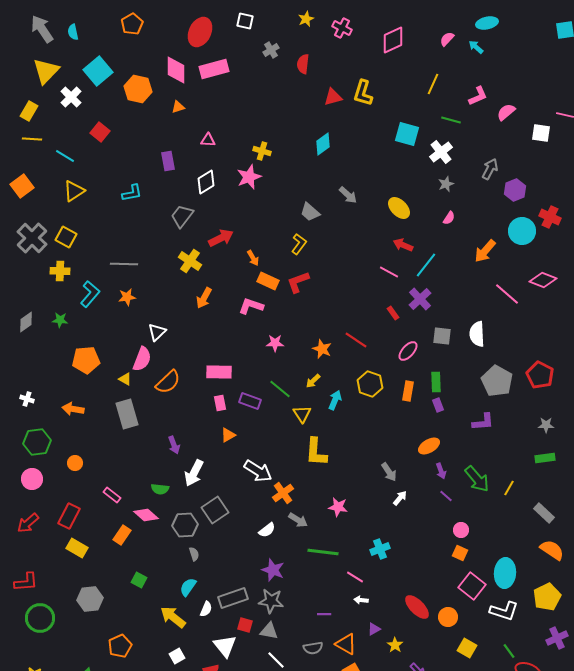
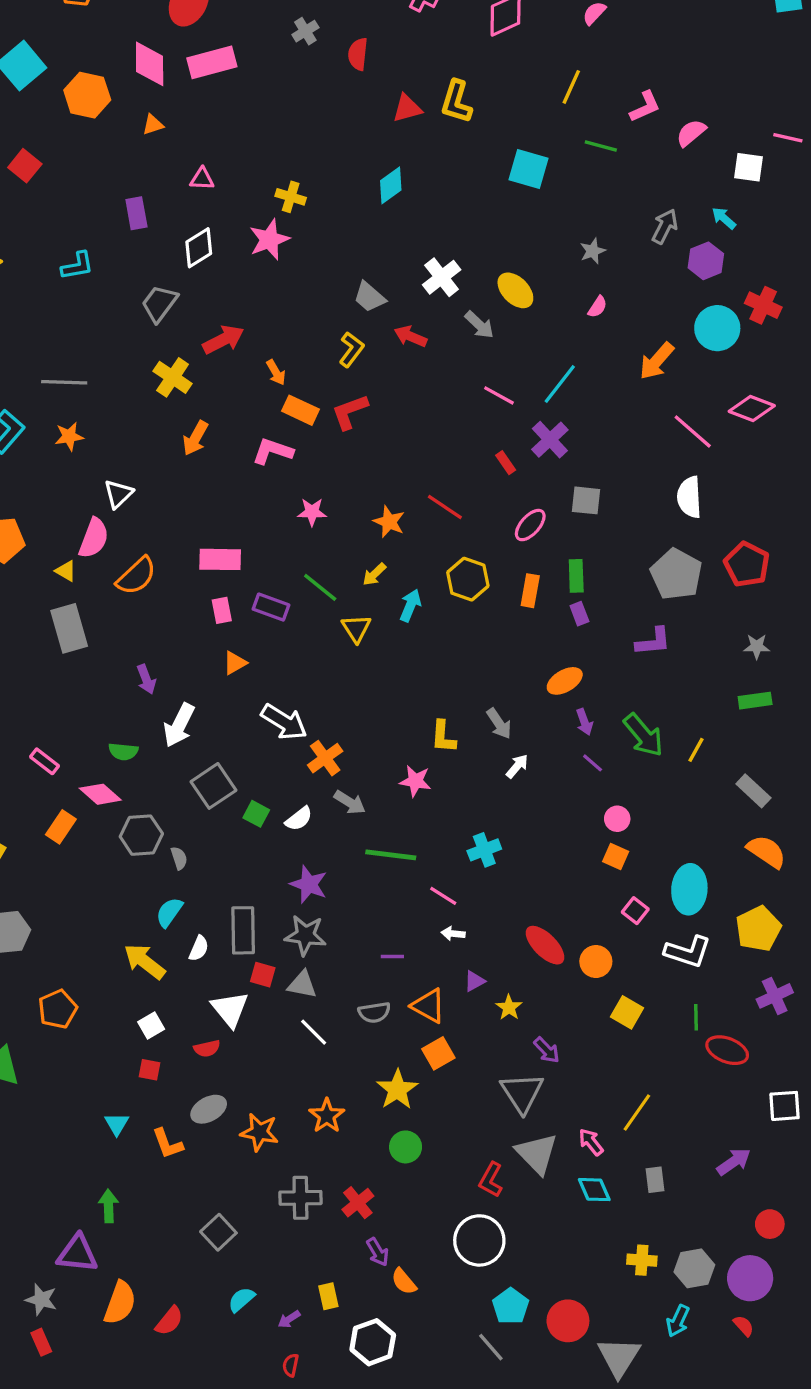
cyan arrow: (476, 47) -> (724, 218), moved
white cross: (441, 152) -> (442, 277), moved
gray arrow: (348, 195) -> (479, 325), moved
red arrow: (403, 245) -> (410, 336), moved
white semicircle: (477, 334) -> (689, 497), moved
yellow L-shape: (316, 452) -> (443, 737), moved, size x0.7
gray hexagon: (185, 525) -> (141, 835), moved
green square: (139, 580) -> (256, 814), moved
pink square: (472, 586) -> (635, 911), size x0.6
gray rectangle: (233, 598) -> (243, 930), turned -72
green line: (509, 651) -> (696, 1017), turned 35

